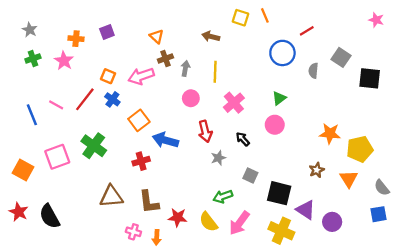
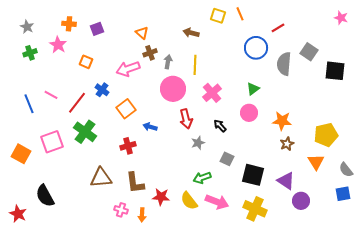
orange cross: (76, 39) -> (69, 24), moved
pink star: (64, 61) -> (58, 45), moved
gray semicircle: (313, 71) -> (284, 64), size x1.6
orange square: (108, 76) -> (86, 62), moved
pink circle: (191, 98) -> (173, 89), size x1.6
red line: (85, 99) -> (77, 103), moved
orange star: (330, 134) -> (282, 121), moved
blue arrow: (165, 140) -> (150, 127), size x0.6
brown star: (317, 170) -> (287, 144), moved
purple triangle: (306, 210) -> (286, 181), moved
red star: (19, 212) -> (18, 214), moved
pink arrow: (239, 223) -> (217, 202), turned -105

